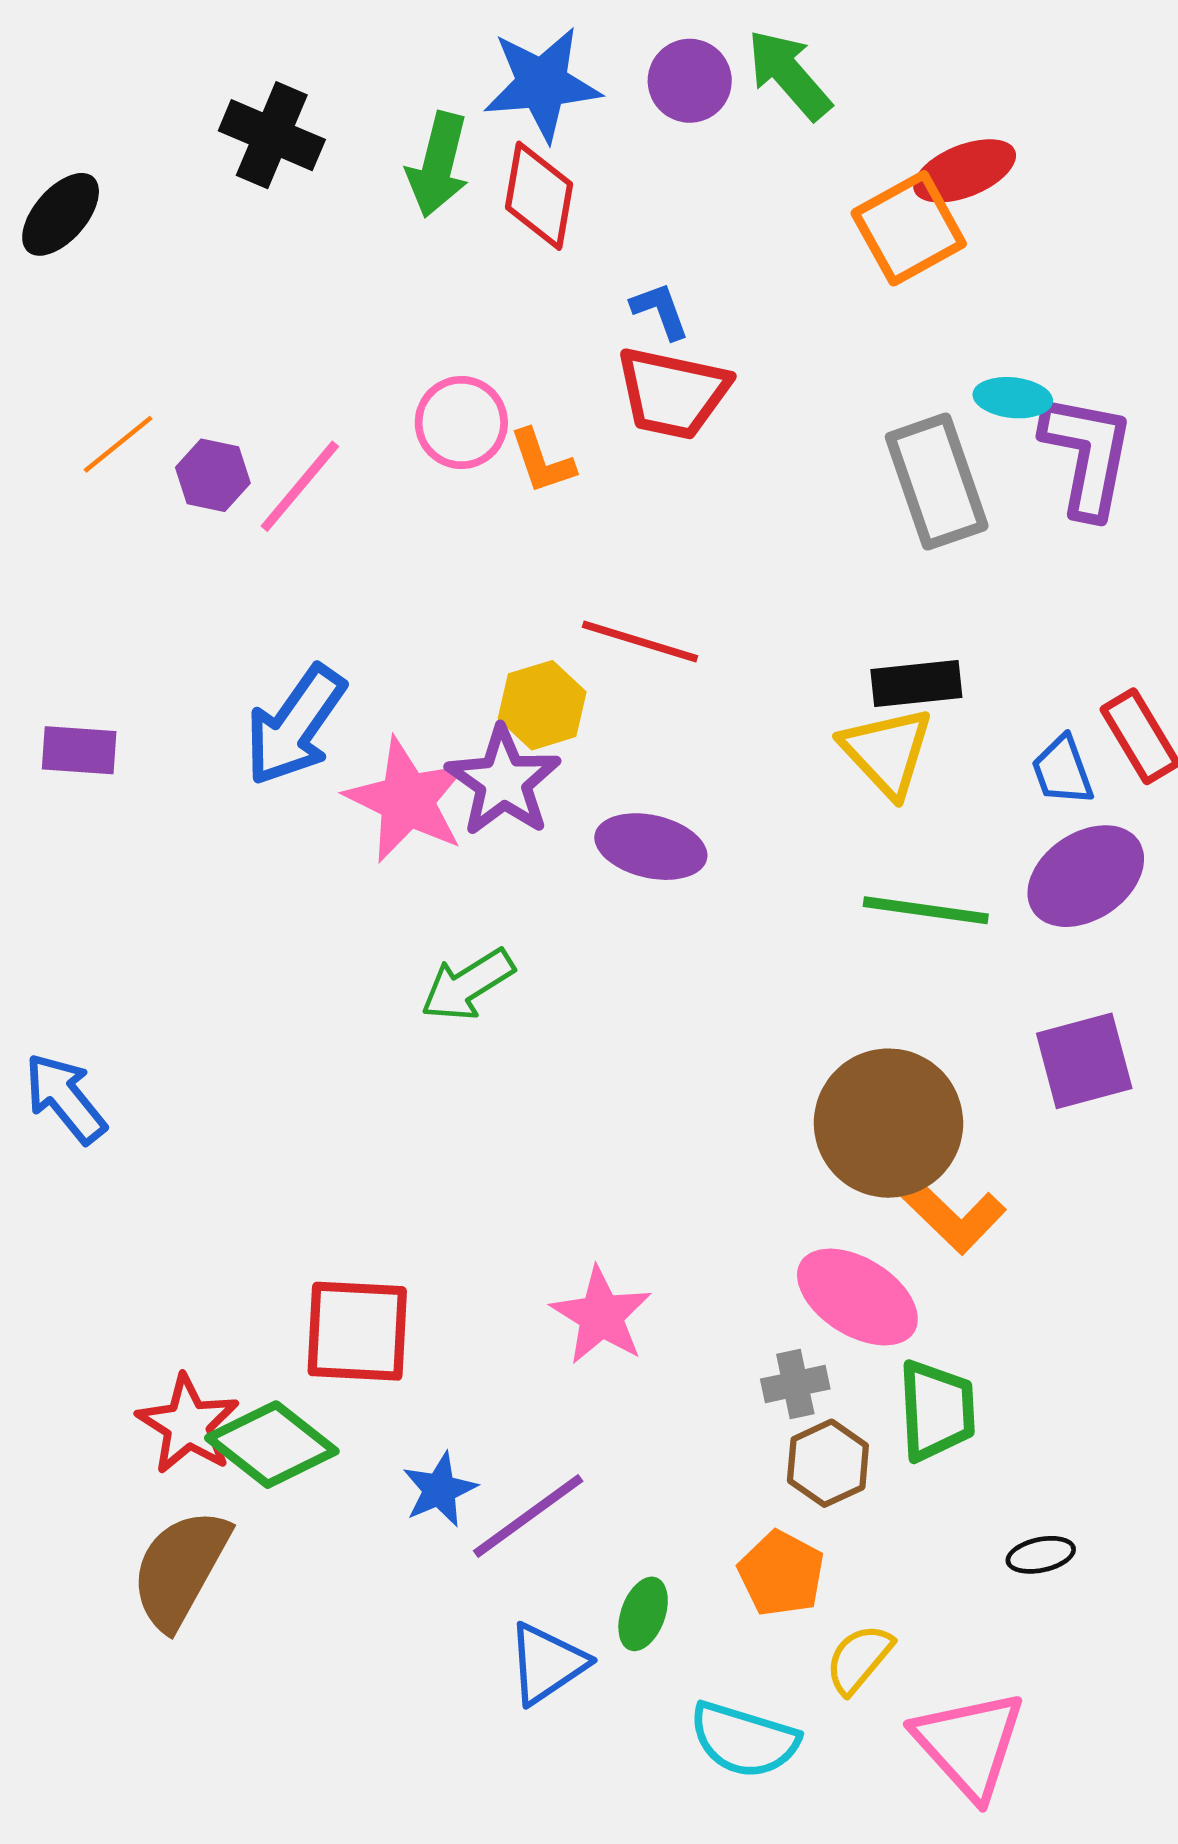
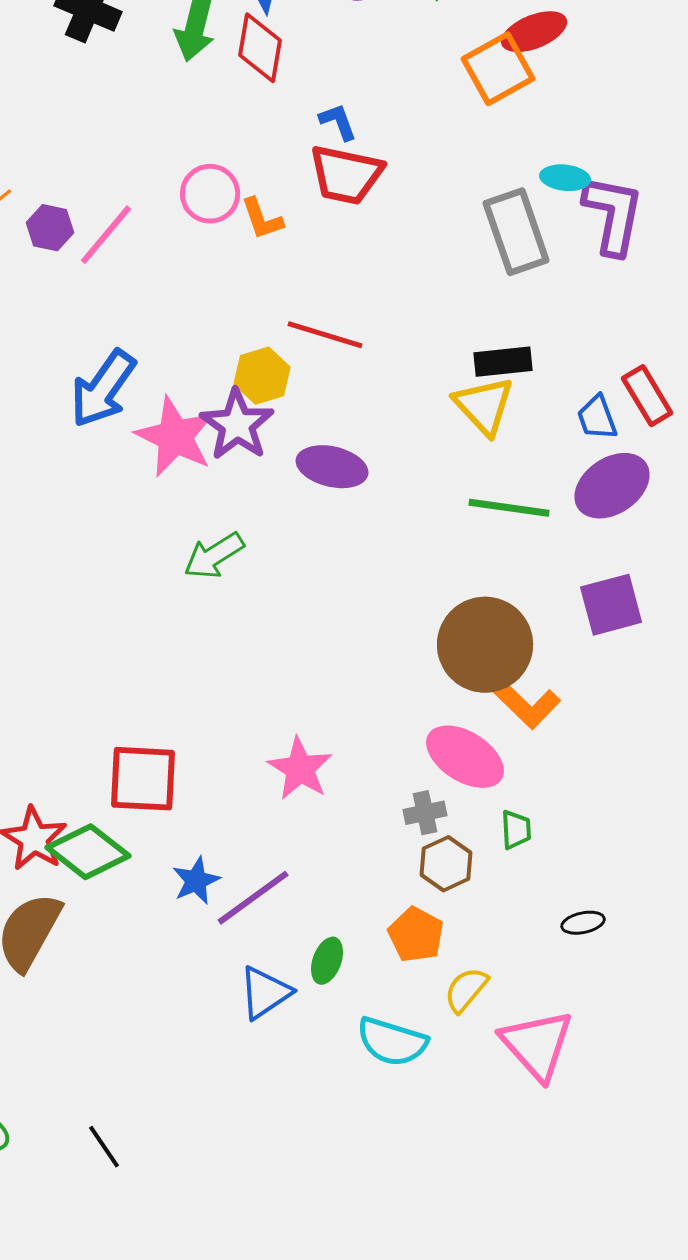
green trapezoid: (937, 1410) -> (516, 830), size x0.6

